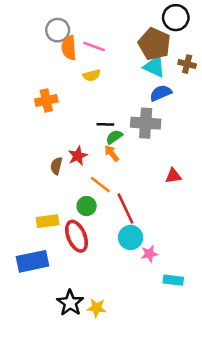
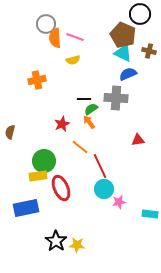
brown semicircle: (56, 166) -> (10, 132), moved
green circle: (87, 206) -> (44, 161), moved, size x1.5
cyan rectangle: (173, 280) -> (150, 214), moved

